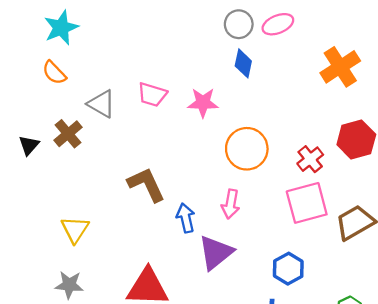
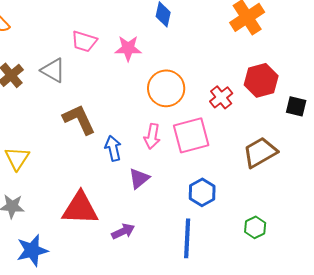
gray triangle: (101, 104) -> (53, 70), moved
pink square: (307, 203) -> (191, 135), moved
purple triangle: (216, 253) -> (139, 178), size x0.7

